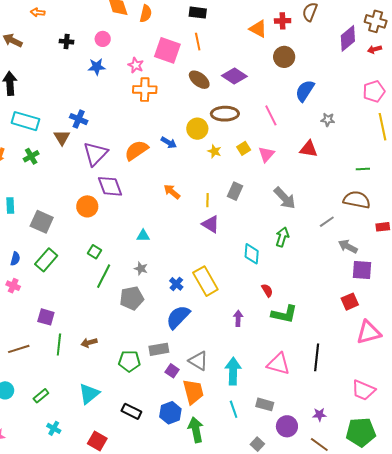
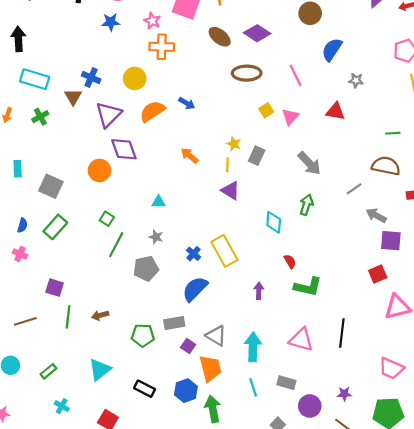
yellow circle: (197, 129) -> (135, 78), moved
yellow star: (214, 151) -> (234, 144), moved

